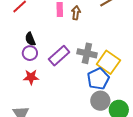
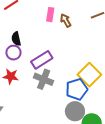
brown arrow: (76, 13) -> (66, 20), turned -48
gray cross: (87, 53) -> (44, 79), moved

